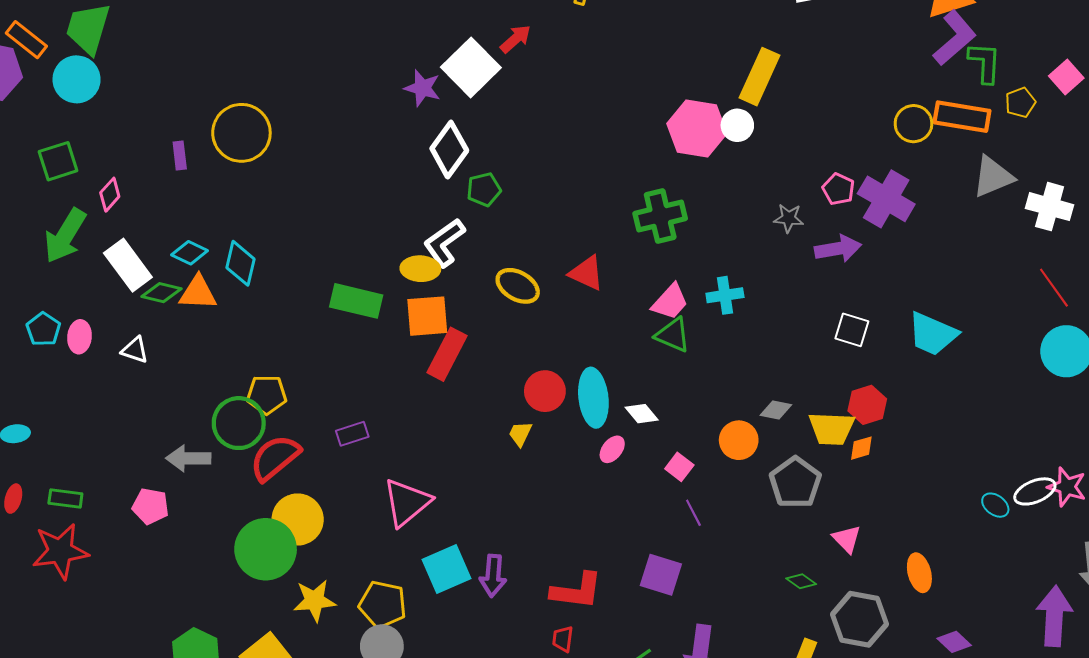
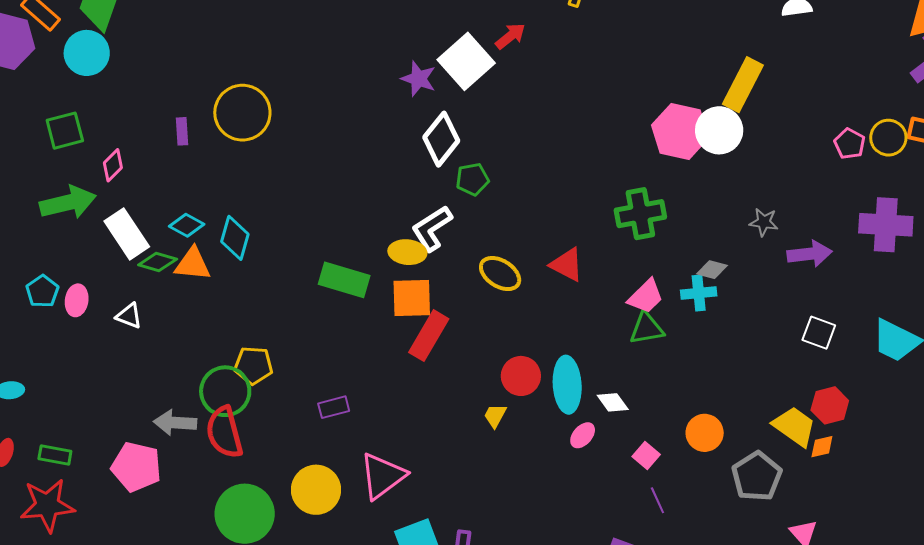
white circle: (737, 125) -> (719, 130), size x1.5
pink pentagon: (838, 189) -> (850, 144), moved
purple cross: (886, 199) -> (886, 225), moved, turned -30
green arrow: (65, 236) -> (68, 203), turned -138
green triangle: (673, 335) -> (647, 328), turned -36
gray diamond: (776, 410) -> (712, 270), moved
yellow trapezoid: (832, 429) -> (794, 426), turned -150
red semicircle: (275, 458) -> (224, 432), moved, turned -68
pink pentagon: (151, 506) -> (136, 467), size x1.4
yellow circle: (298, 519) -> (316, 490), moved

